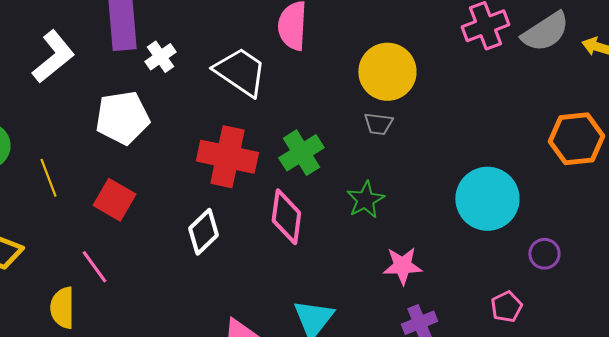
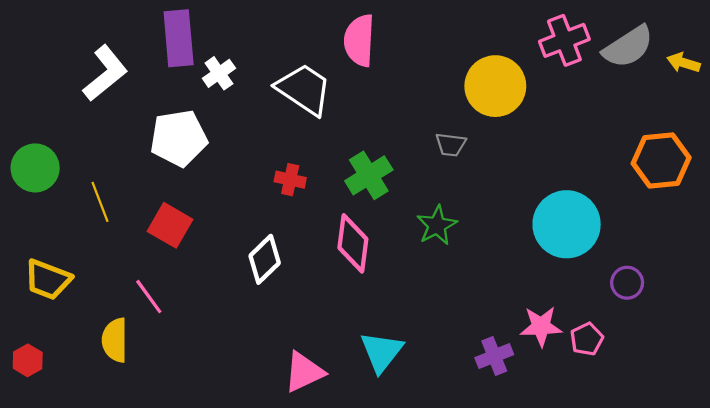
yellow circle: (387, 72) -> (495, 86), moved
red cross: (227, 157) -> (290, 180), size x0.5
pink star: (402, 266) -> (541, 326), moved

